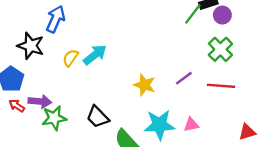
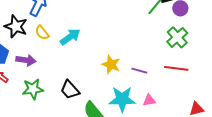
yellow semicircle: (70, 58) -> (42, 33), moved, turned -77
purple line: (184, 78) -> (139, 71), moved, turned 49
purple arrow: (40, 102) -> (26, 60), moved

